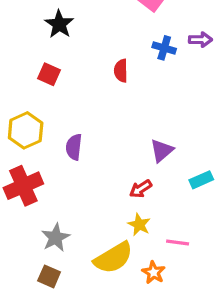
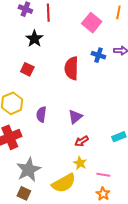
red semicircle: (121, 71) -> (72, 68), size x1.6
purple triangle: (162, 151) -> (75, 117), moved
gray star: (56, 238) -> (29, 170), size x1.4
orange star: (154, 272) -> (103, 194), moved

